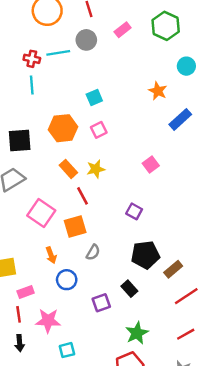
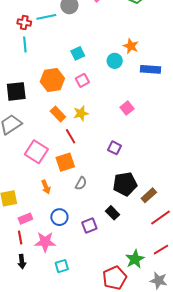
cyan circle: (186, 66) -> (115, 61), moved
blue rectangle: (180, 119) -> (151, 69), turned 48
blue circle: (67, 280) -> (59, 217), moved
green star: (137, 333) -> (135, 259), moved

